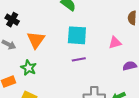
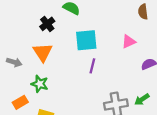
black cross: (12, 20) -> (47, 24), moved, turned 32
purple line: (79, 59) -> (92, 66), turned -56

